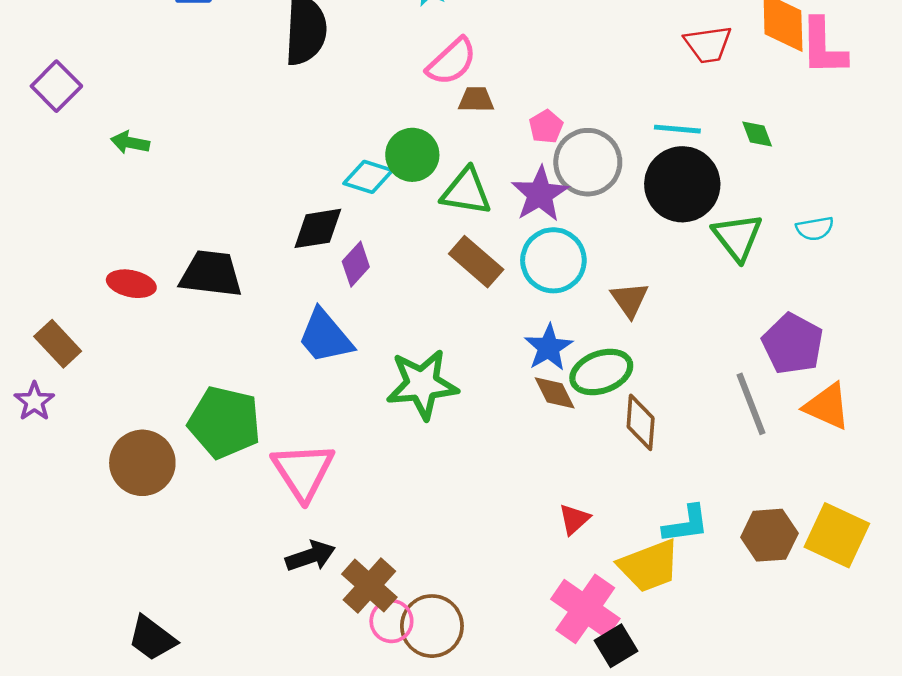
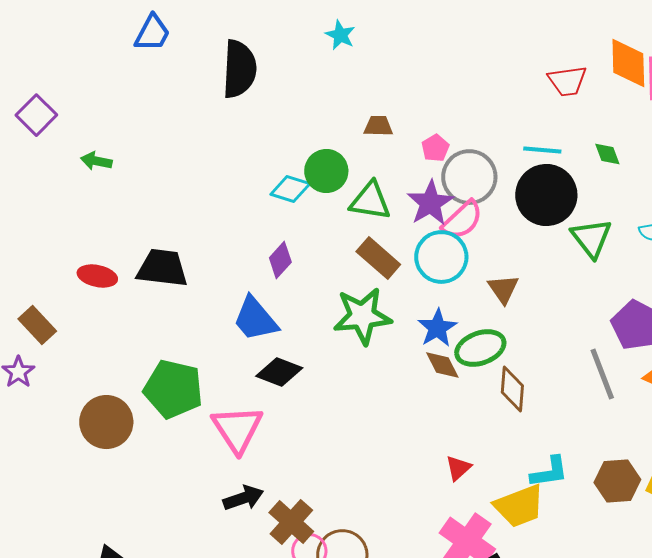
pink semicircle: (452, 62) -> (462, 220), moved
black diamond: (318, 228) -> (279, 372), moved, turned 30
green star: (422, 384) -> (362, 316), moved

